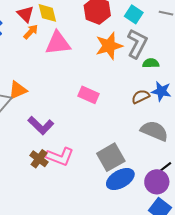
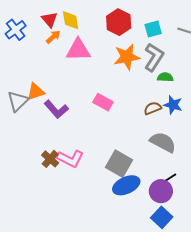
cyan square: (134, 14) -> (153, 29), turned 36
purple L-shape: (41, 125) -> (56, 109), moved
gray square: (111, 157) -> (119, 164), turned -36

